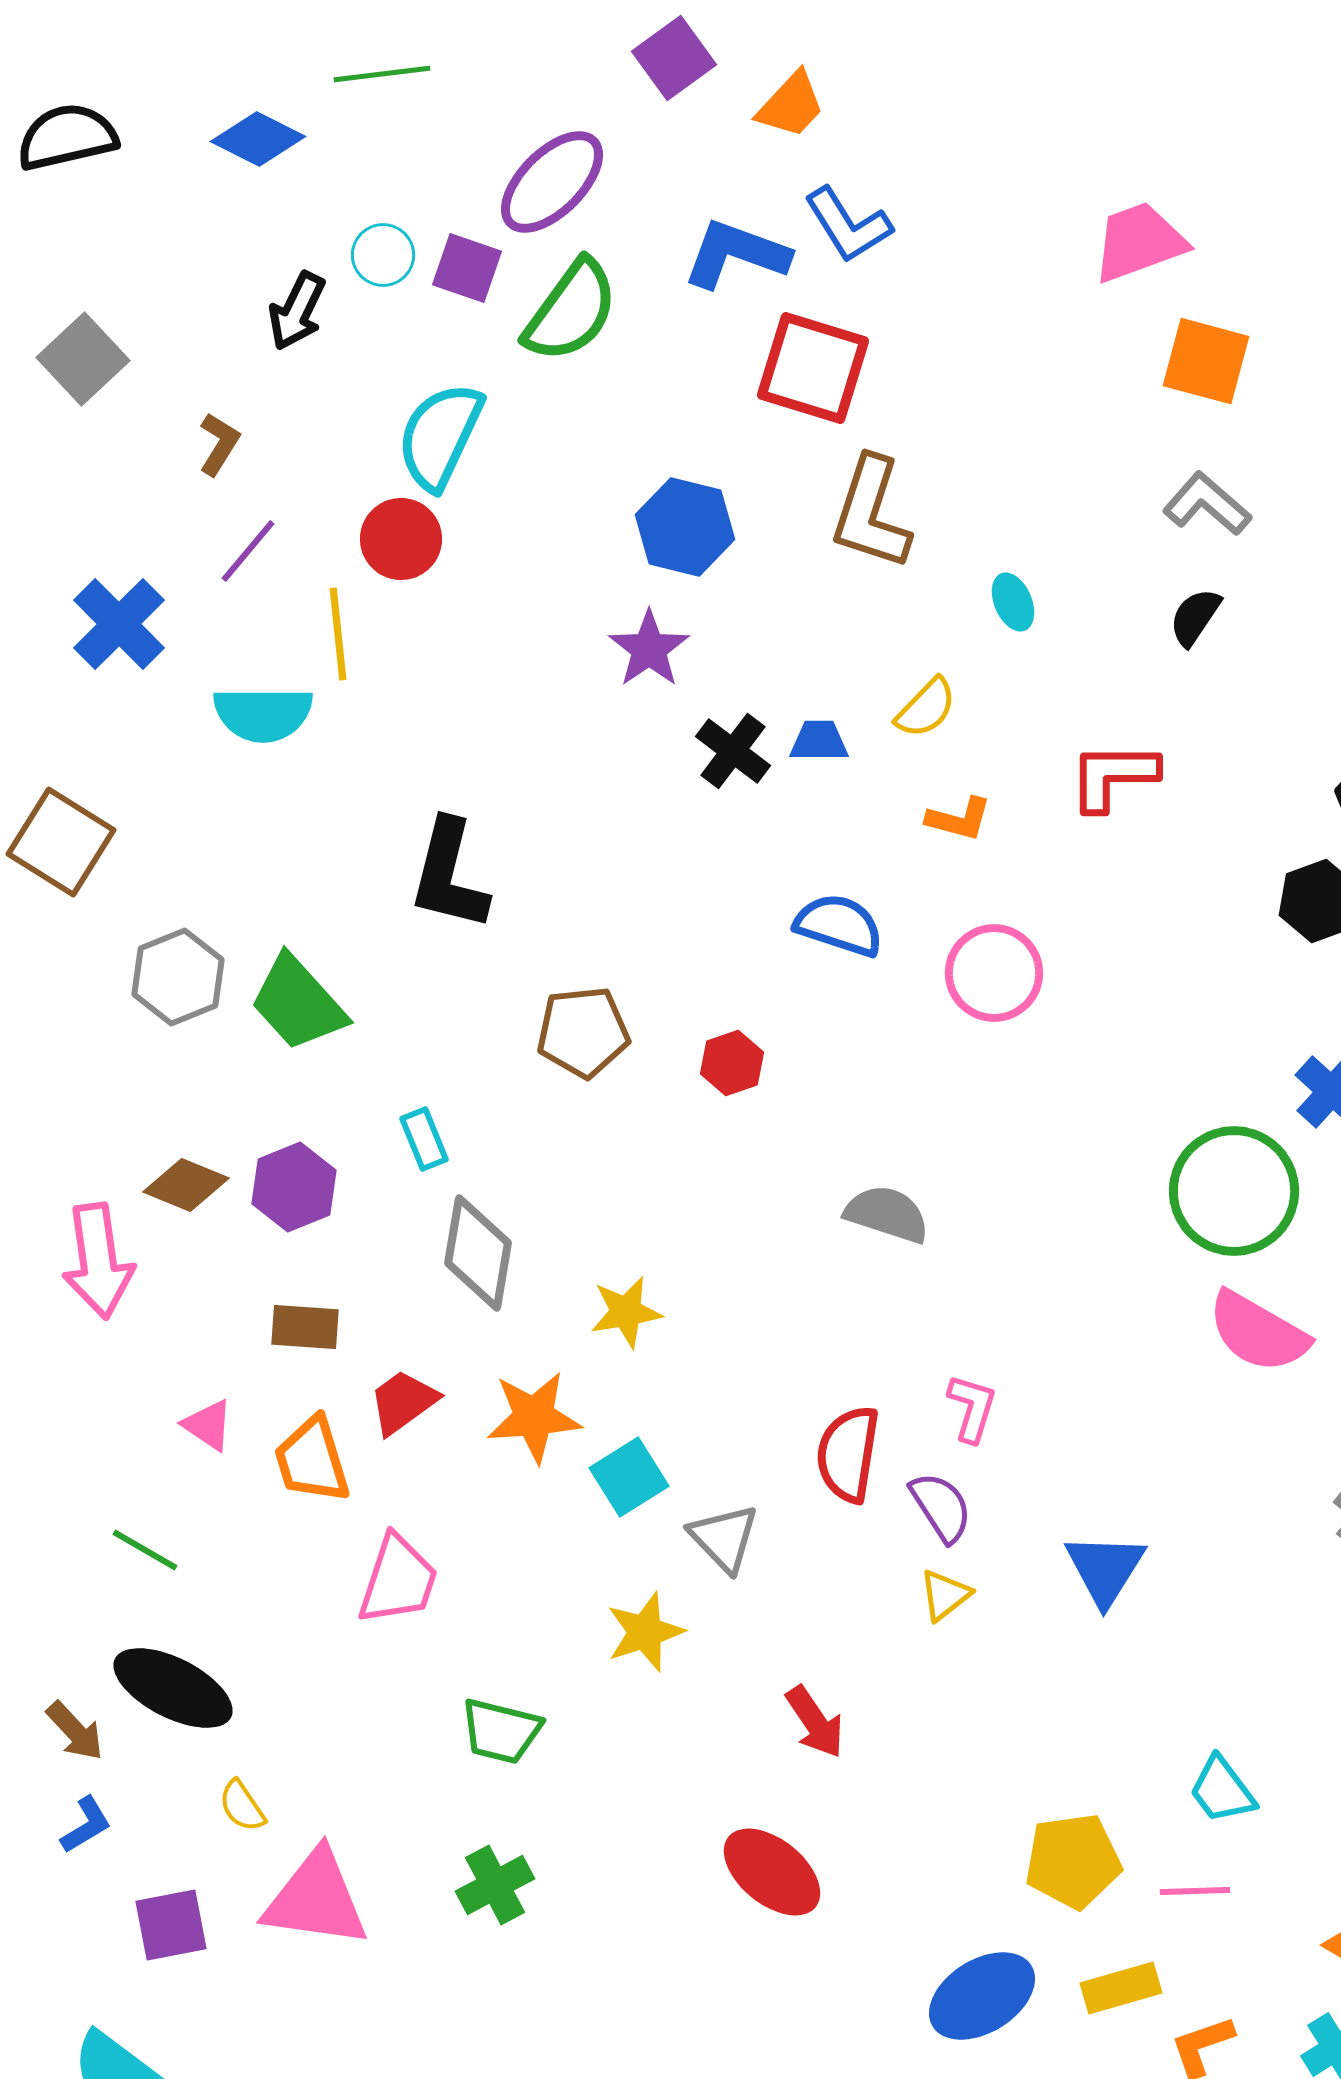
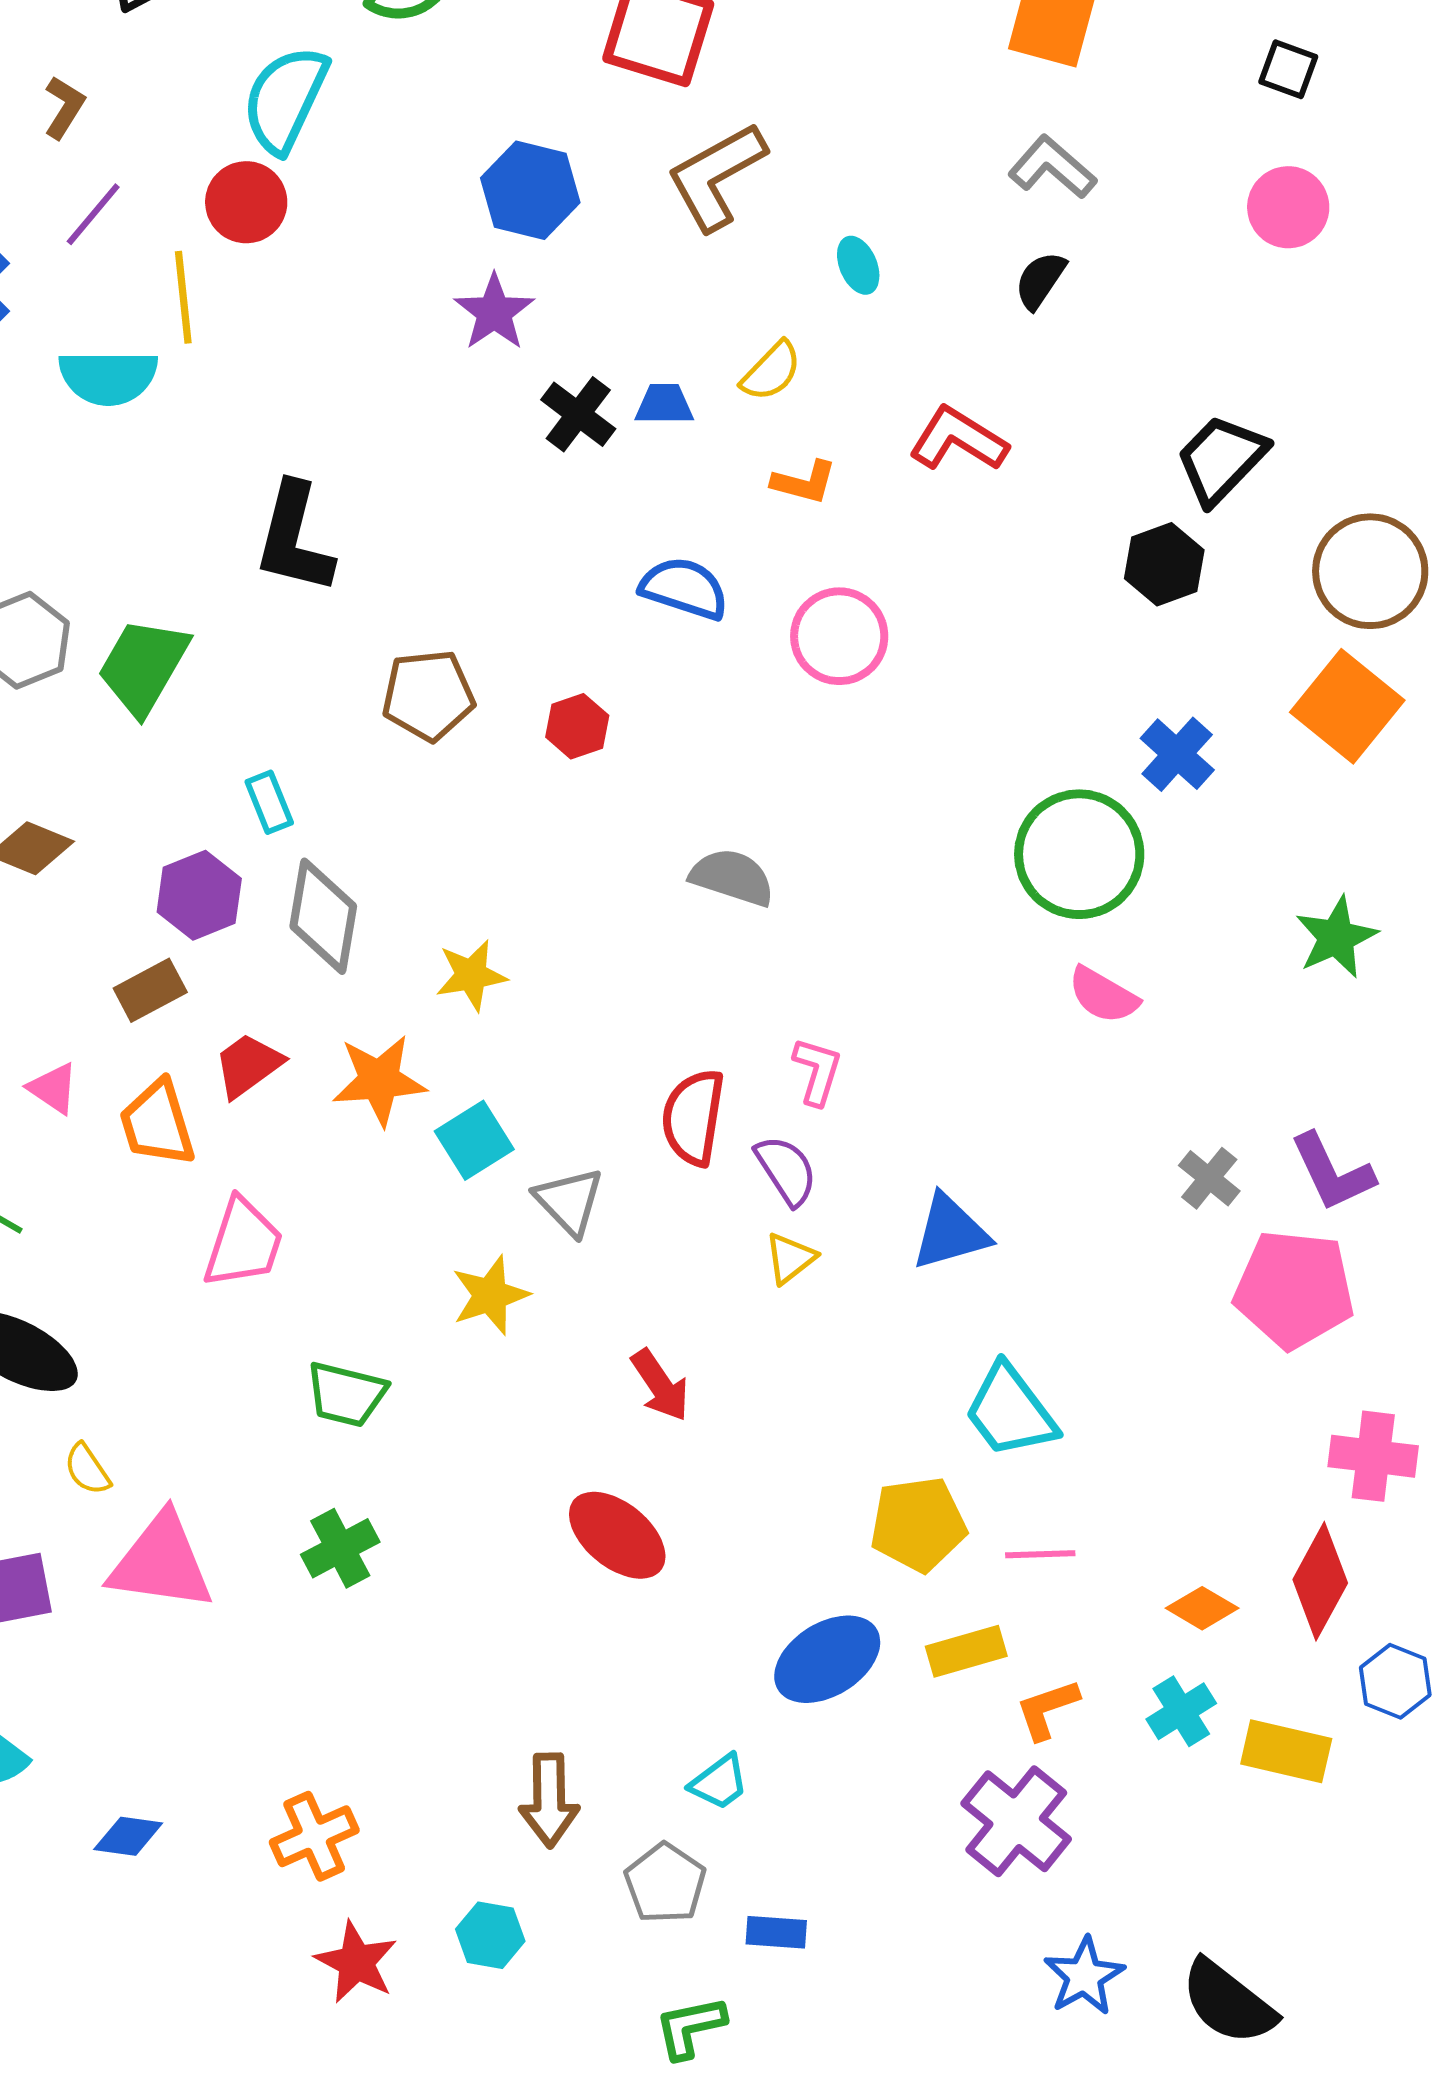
brown L-shape: (871, 513) -> (716, 176), turned 43
red L-shape: (1113, 776) -> (958, 439), turned 32
green trapezoid: (298, 1003) -> (143, 666), turned 72
purple hexagon: (294, 1187) -> (199, 895), moved
brown rectangle: (305, 1327) -> (150, 990), turned -32
pink semicircle: (1258, 1332) -> (1103, 995), size x0.7
blue triangle: (1105, 1569) -> (950, 1232), turned 42
cyan trapezoid: (1222, 1790) -> (1010, 1411), moved, size x1.4

